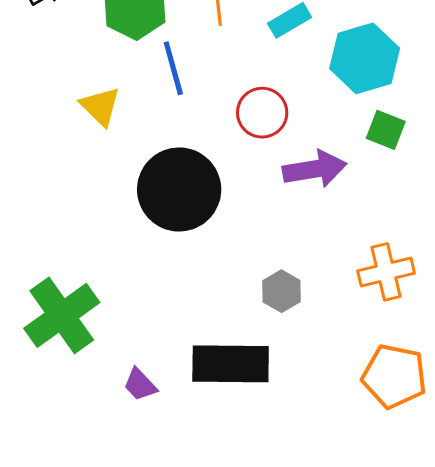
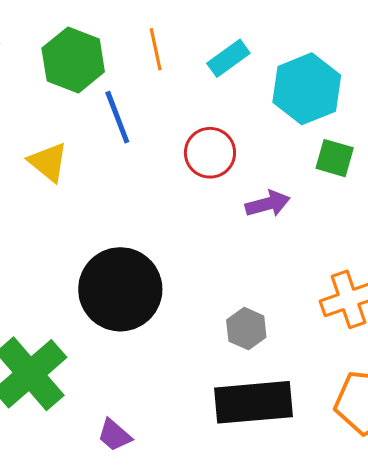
purple arrow: (315, 169) -> (268, 204), size x0.7
black circle: (179, 189) -> (120, 289), moved
black rectangle: (231, 364) -> (254, 402), moved

